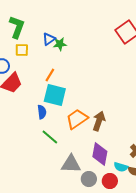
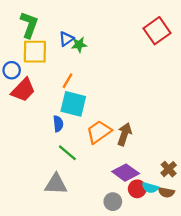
yellow square: (22, 50) -> (35, 52), size x1.6
purple diamond: (100, 154) -> (126, 173), turned -65
gray triangle: (71, 164) -> (56, 184), moved
red circle: (110, 181) -> (137, 189), moved

